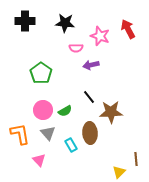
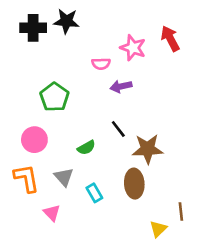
black star: (65, 23) -> (66, 21), moved
pink circle: (43, 110) -> (34, 140), moved
brown ellipse: (90, 133) -> (134, 184), moved

